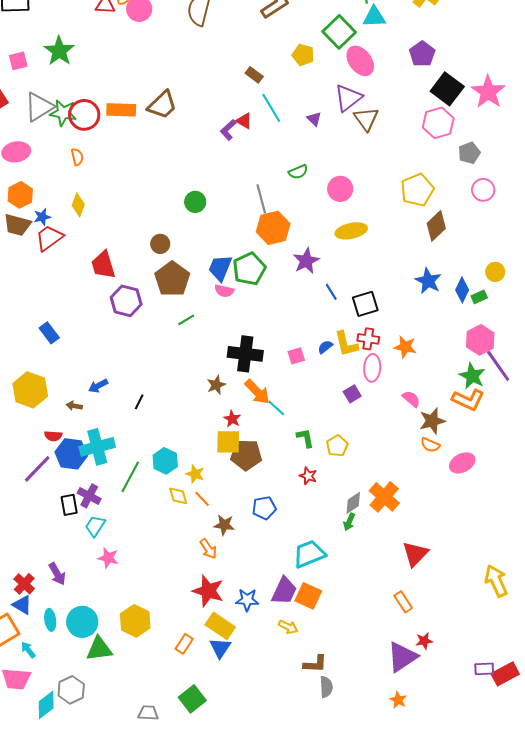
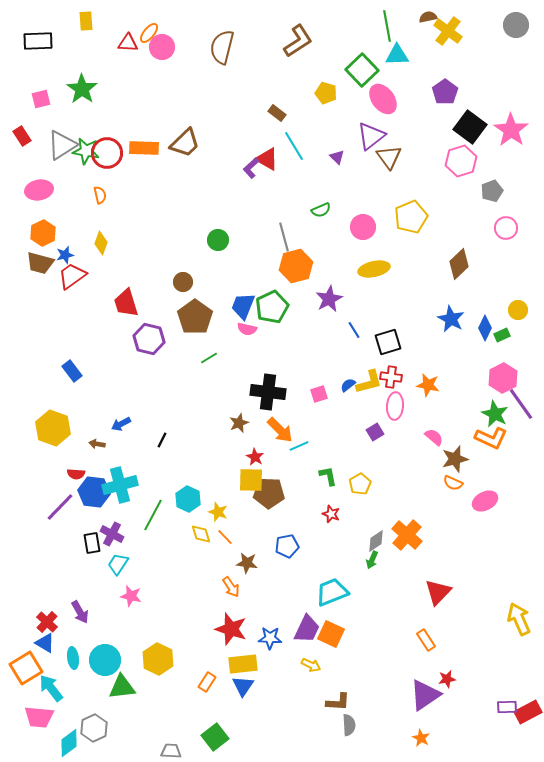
red triangle: (244, 121) -> (267, 159), size x1.4
yellow pentagon: (417, 190) -> (411, 217), moved
yellow L-shape: (346, 344) -> (369, 382), turned -92
cyan line: (276, 408) -> (299, 446), turned -66
yellow rectangle: (220, 626) -> (243, 664), turned -40
cyan arrow: (28, 650) -> (51, 688), size x1.6

